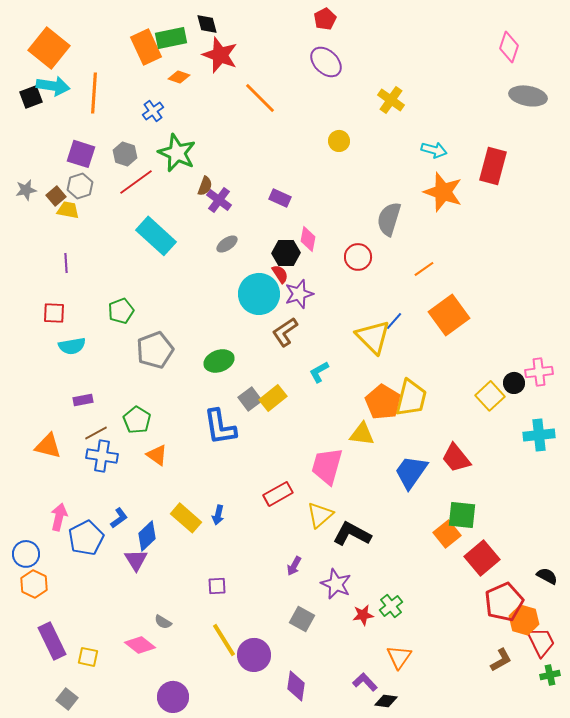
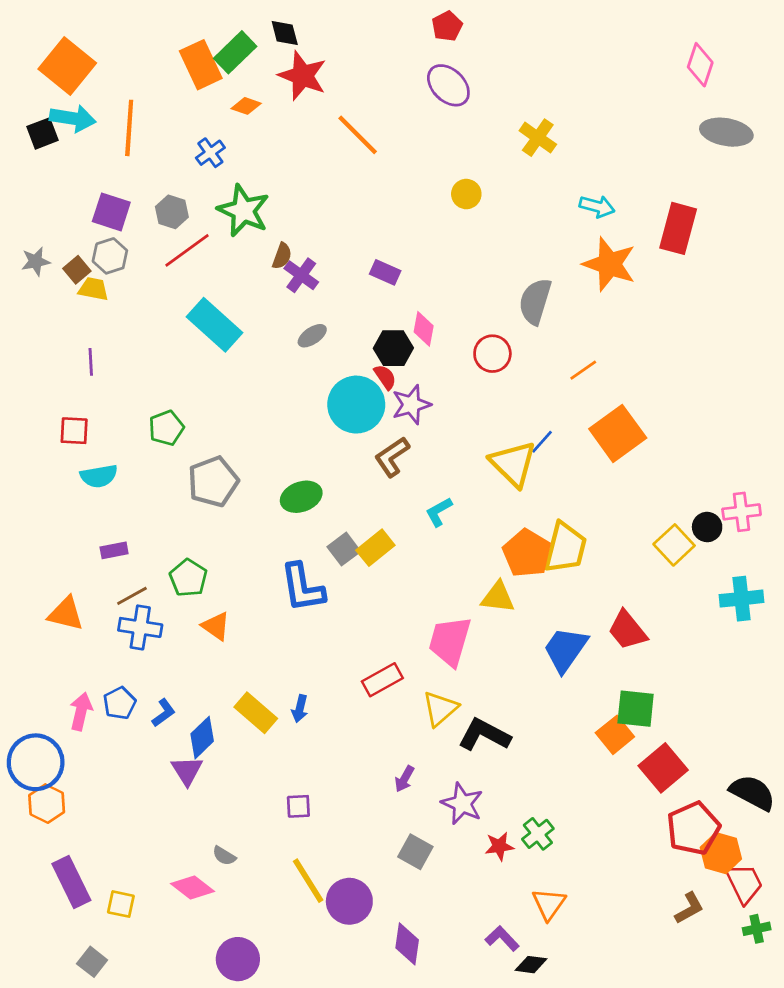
green rectangle: (171, 38) -> (235, 52), turned -32
blue pentagon: (86, 538) -> (120, 703), moved, size x0.7
blue circle: (26, 554) -> (36, 762), size x1.5
black semicircle: (547, 576) -> (753, 793), size x1.6

